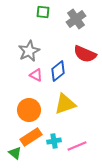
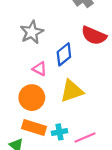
pink triangle: (36, 75) -> (40, 69), moved
orange rectangle: (31, 137) -> (34, 128), turned 50

